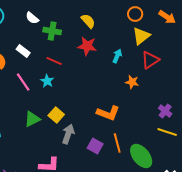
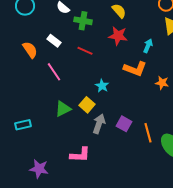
cyan star: (47, 81) -> (102, 86), moved
orange star: (132, 82) -> (162, 83), moved
orange L-shape: (108, 113) -> (135, 69), moved
purple square: (95, 146) -> (124, 124), moved

